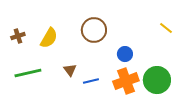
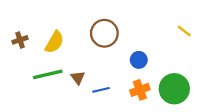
green line: (28, 73) -> (48, 74), moved
orange cross: (126, 81) -> (140, 90), size x0.7

